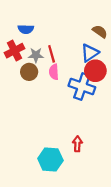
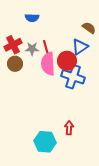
blue semicircle: (26, 29) -> (32, 18), moved
red circle: (95, 71) -> (67, 61), moved
brown circle: (29, 72) -> (15, 64), moved
pink semicircle: (54, 72) -> (48, 64), size x1.6

